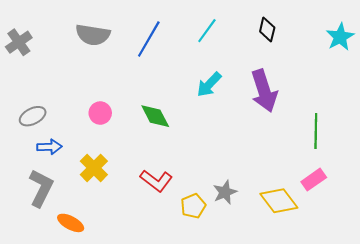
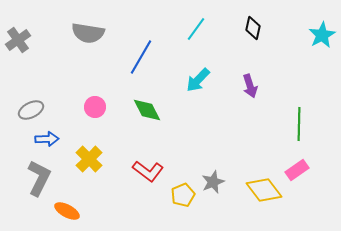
blue line: (149, 39) -> (141, 57), moved
purple arrow: (264, 91) -> (250, 86), size x0.6

